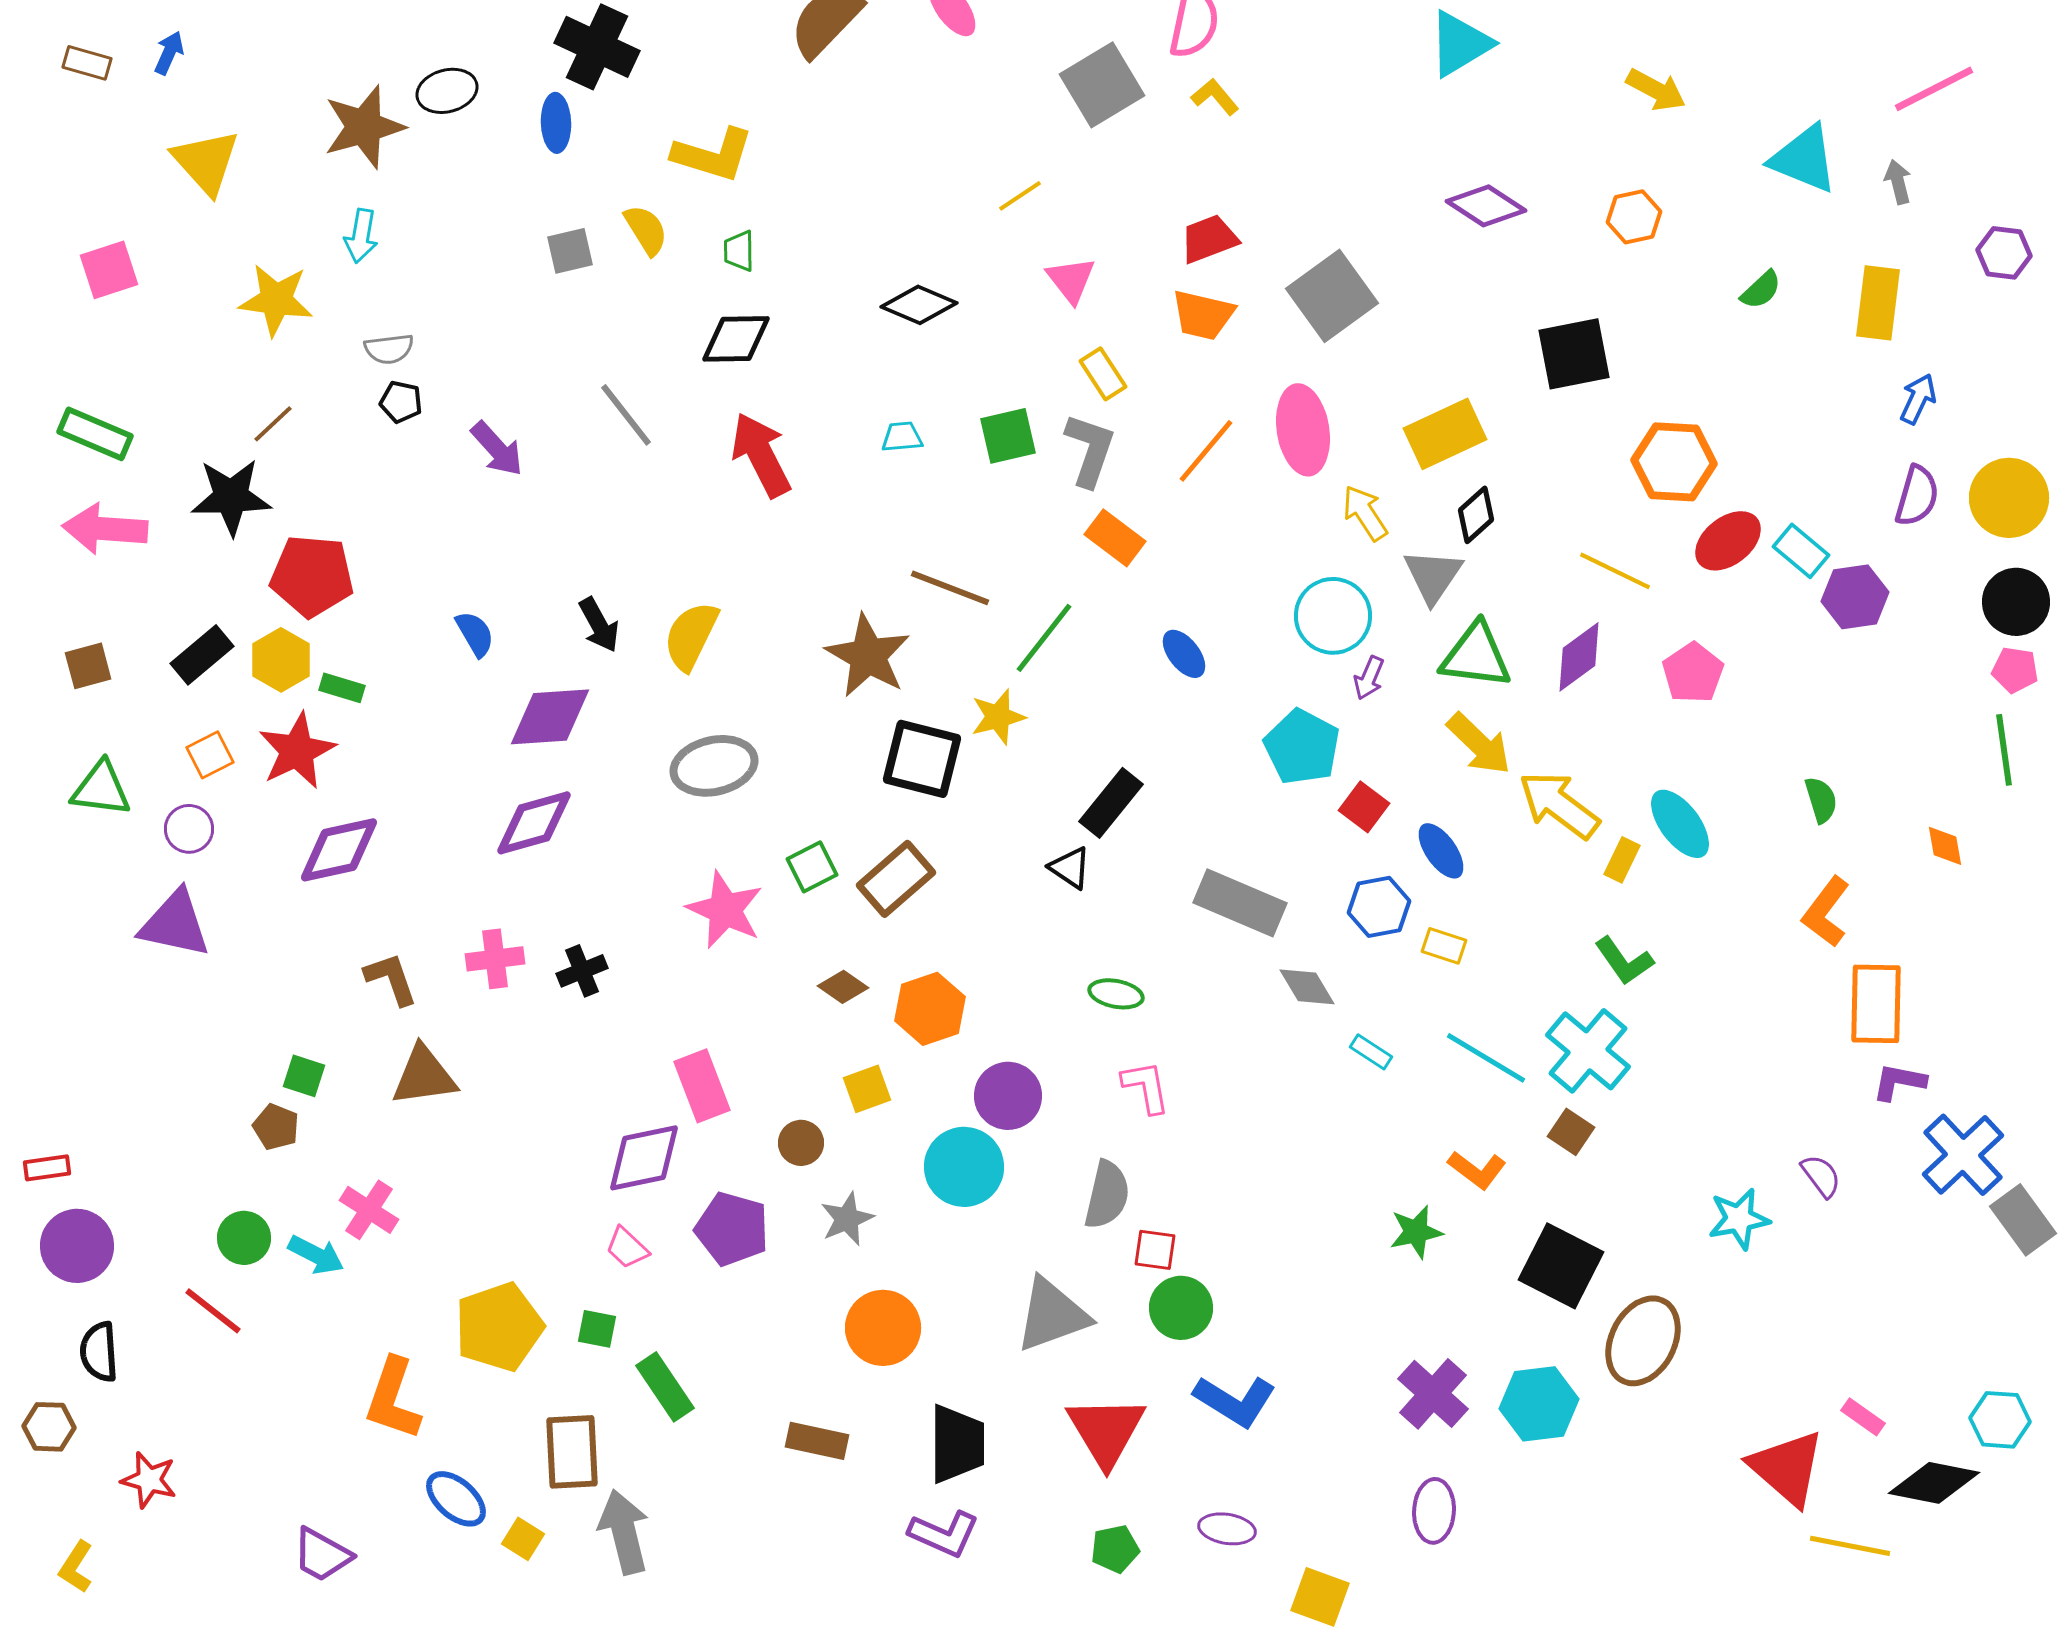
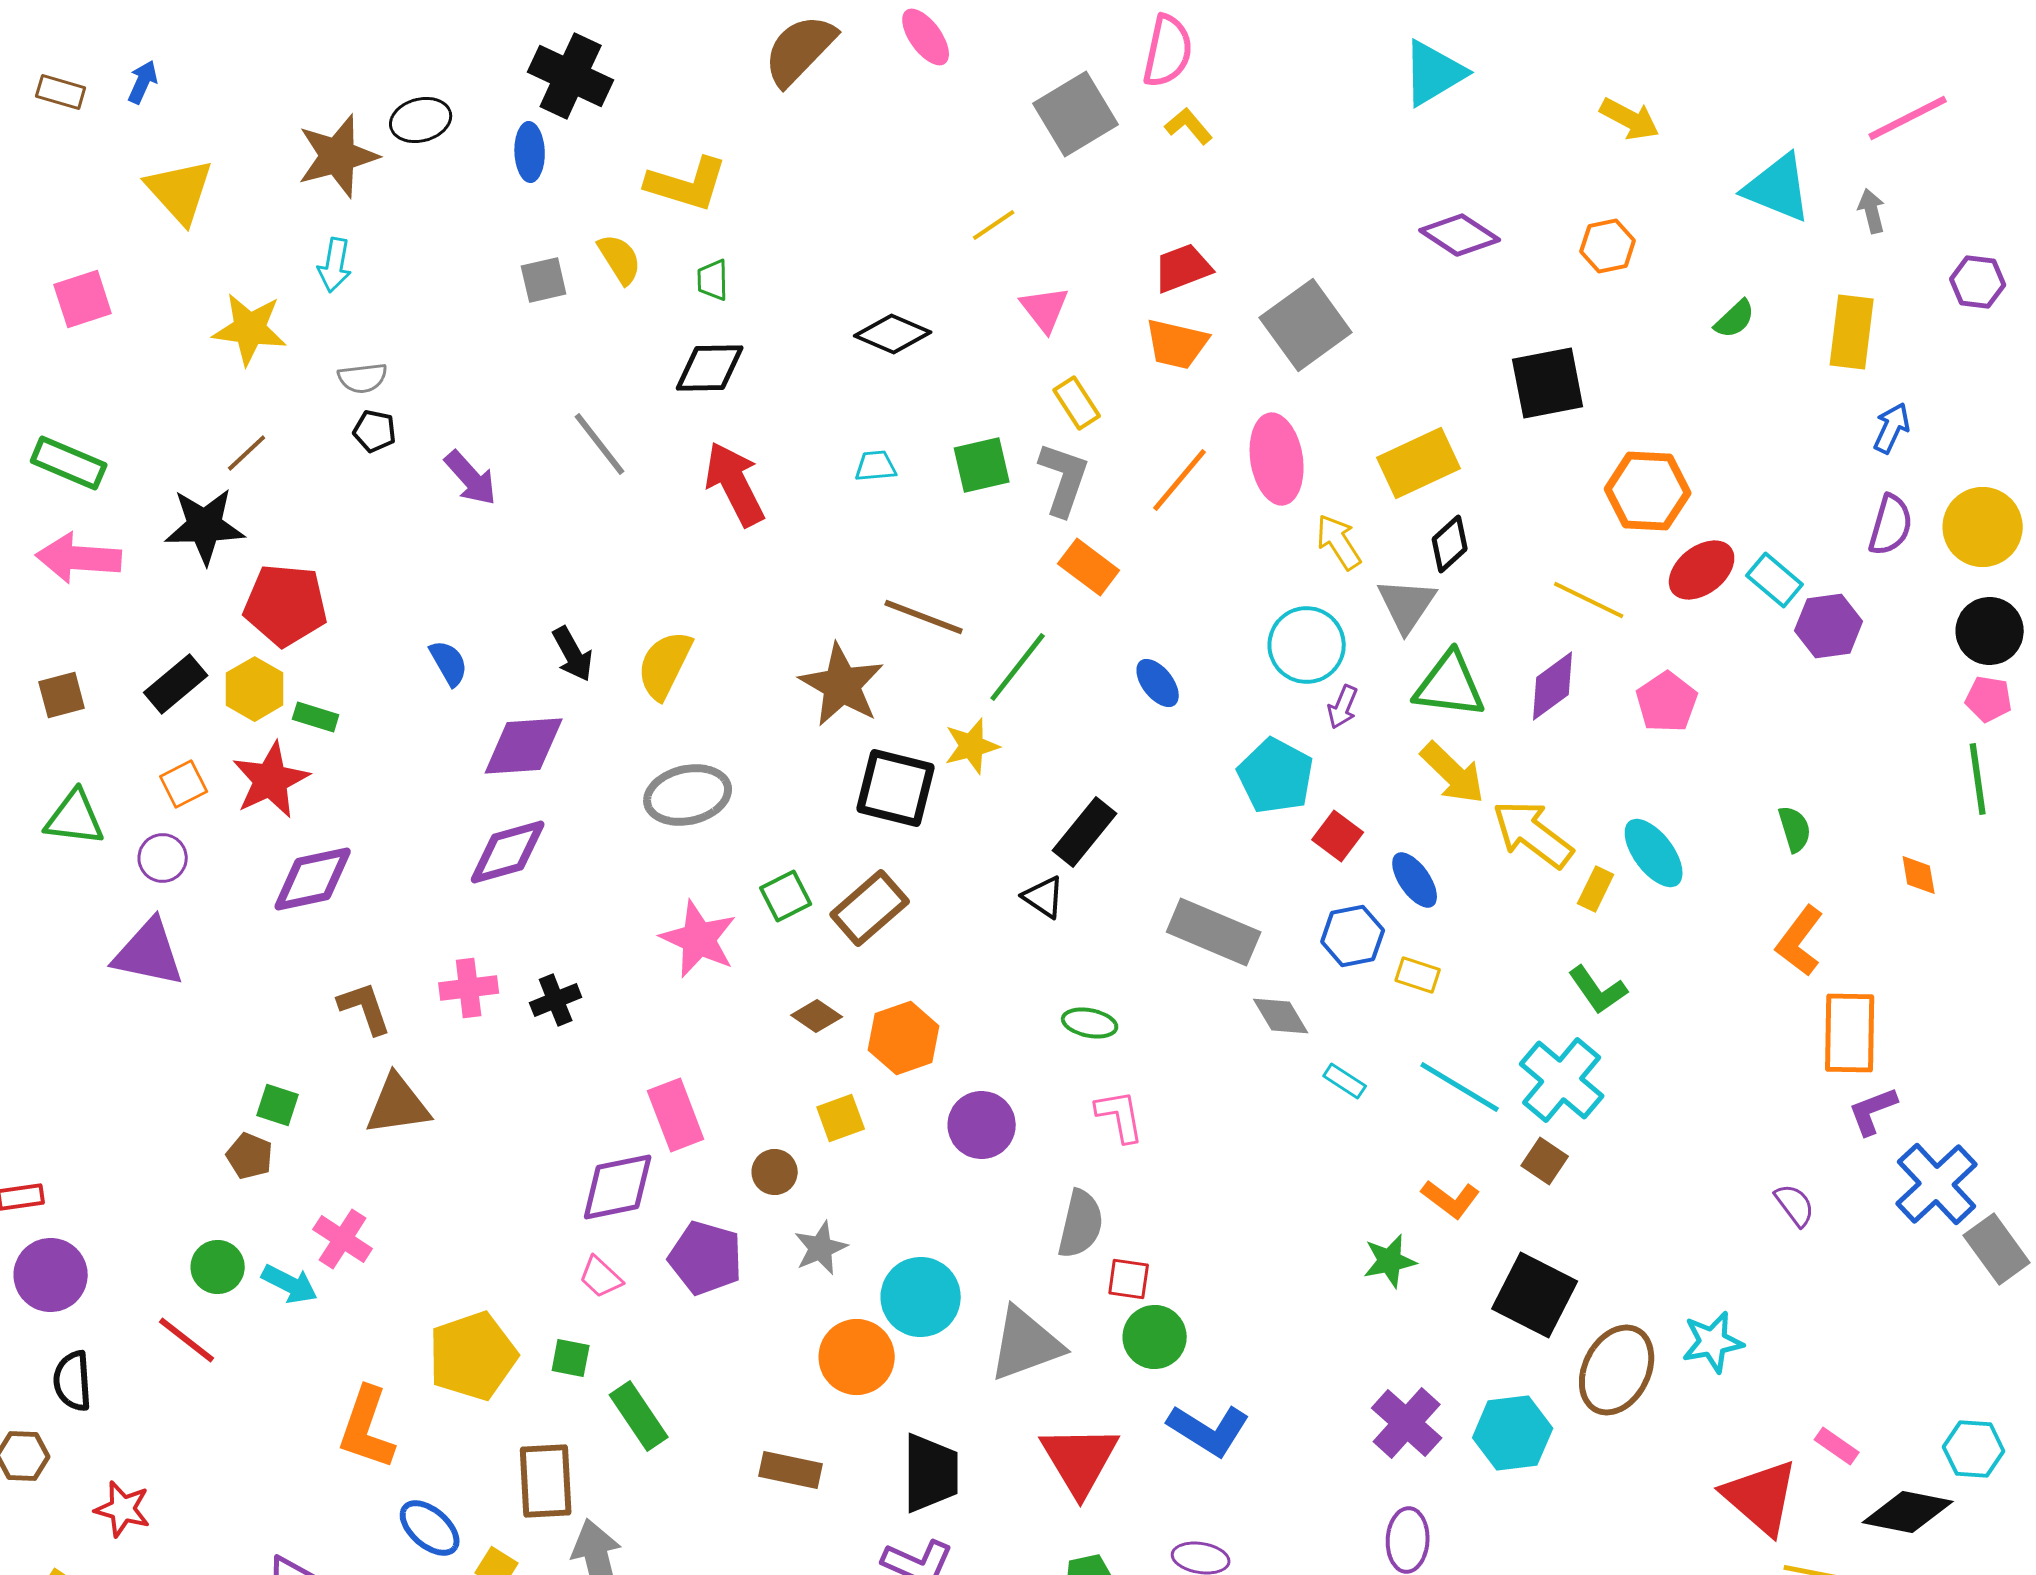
purple L-shape: (1899, 1082) -> (1873, 1111), turned -32
cyan circle: (964, 1167) -> (921, 1297), moved
cyan star: (1739, 1219) -> (1713, 1342), moved

